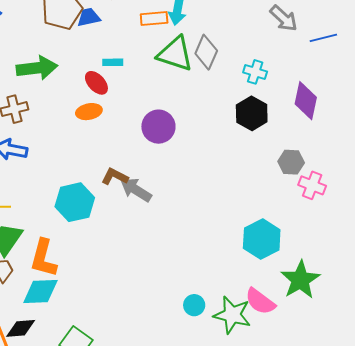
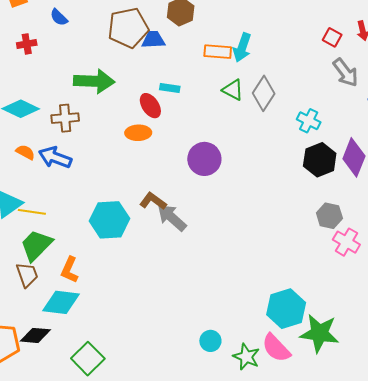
green triangle: (175, 54) -> (233, 90), size x0.6
black hexagon: (252, 113) -> (320, 160), moved
cyan hexagon: (262, 239) -> (286, 309), moved
orange L-shape: (44, 258) -> (70, 270), size x0.7
green star: (300, 280) -> (319, 333), turned 30
green star: (232, 315) -> (246, 357), size x0.7

